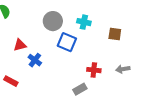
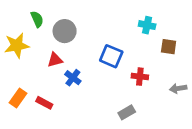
gray circle: (53, 21) -> (65, 31), moved
cyan cross: (84, 22) -> (147, 25), moved
red cross: (94, 70) -> (140, 77), moved

